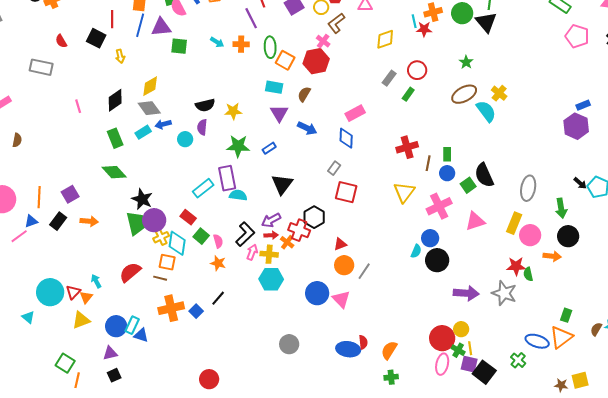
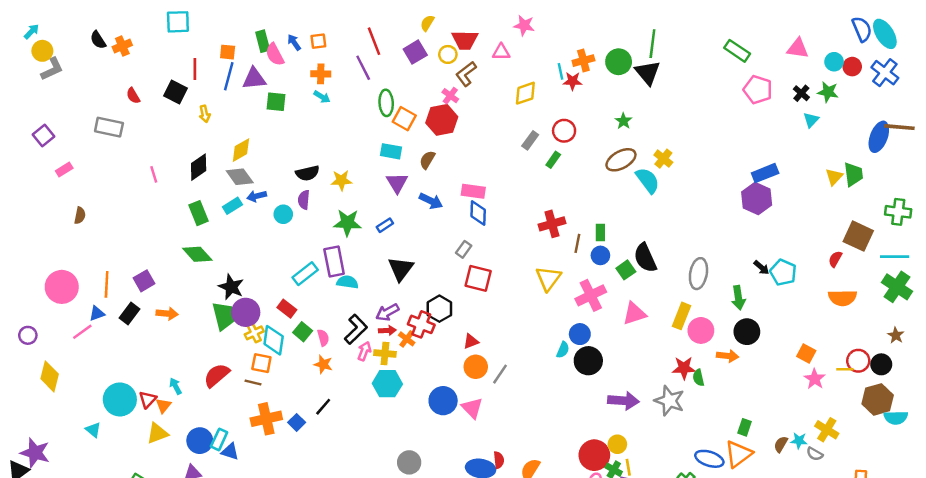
orange cross: (241, 44) -> (321, 74), moved
blue rectangle: (583, 105) -> (765, 173), size x1.5
pink rectangle: (355, 113) -> (473, 191), moved, turned 36

